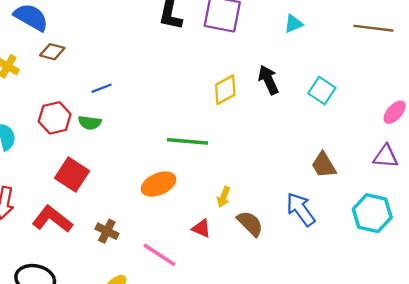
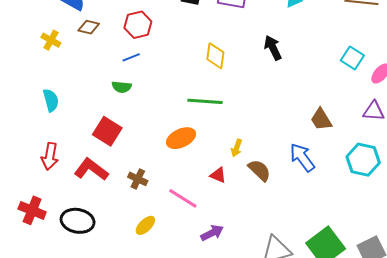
yellow diamond: (225, 90) -> (215, 56), moved, turned -52
cyan square: (322, 91) -> (352, 58), moved
red hexagon: (55, 118) -> (138, 25), moved

